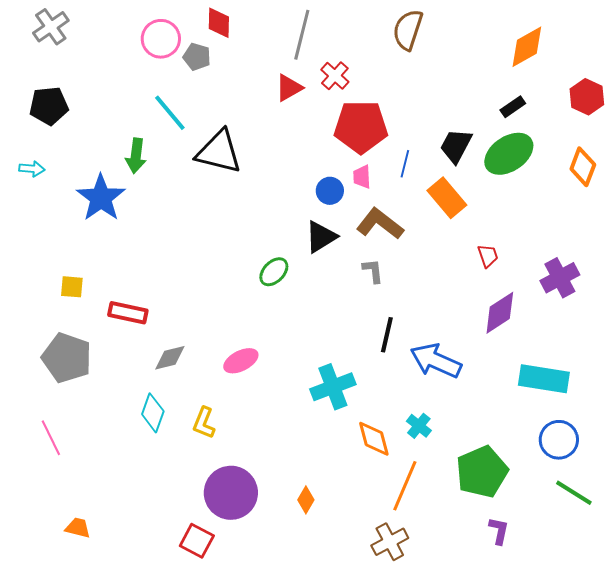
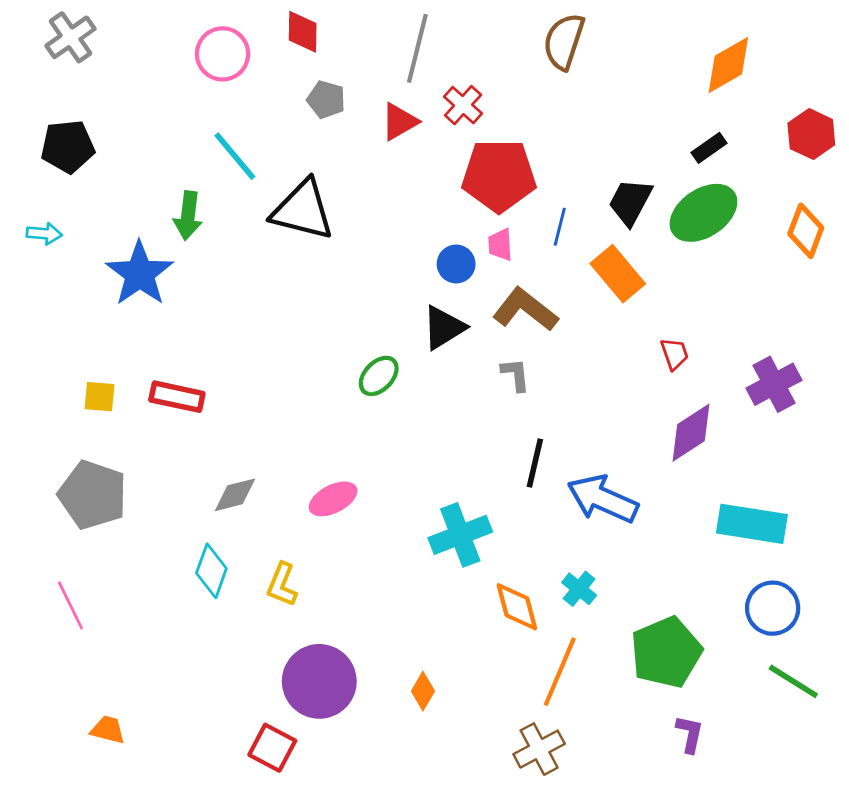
gray pentagon: (197, 57) -> (326, 100), moved
red rectangle: (128, 313) -> (177, 397), moved

